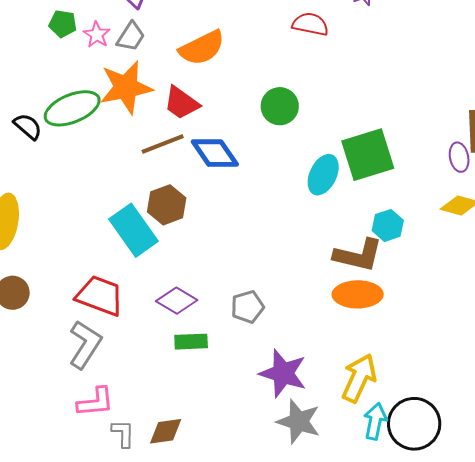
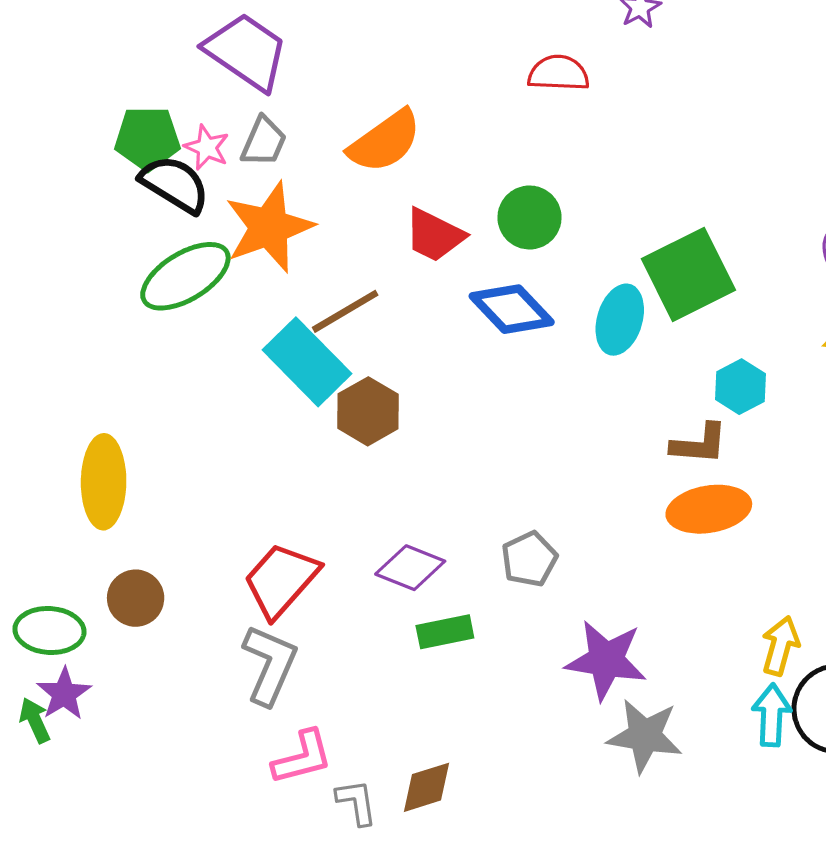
green pentagon: (63, 24) -> (147, 138), size x1.4
red trapezoid: (181, 103) -> (434, 235), moved
black semicircle: (28, 126) -> (175, 184), moved, size x1.4
blue diamond: (215, 153) -> (512, 309), moved
cyan rectangle: (134, 230) -> (307, 362), moved
brown L-shape: (358, 255) -> (699, 444), size x0.7
red trapezoid: (100, 296) -> (281, 580), turned -60
yellow arrow: (359, 378) -> (780, 646), moved, size x0.7

